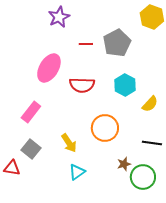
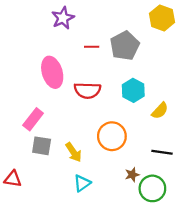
pink ellipse: (49, 68) -> (52, 72), turned -48
gray square: (31, 149) -> (42, 146), moved, turned -30

